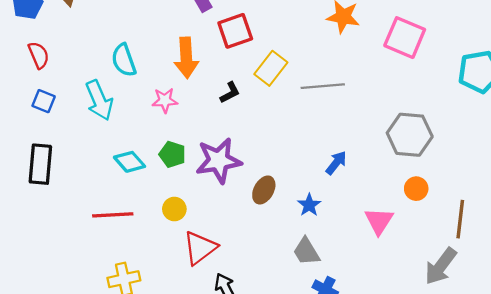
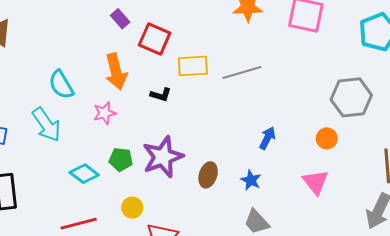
red square: (235, 31) -> (155, 39), turned -36
yellow rectangle: (271, 68) -> (193, 66), turned 60
black L-shape: (230, 93) -> (161, 95), turned 55
gray hexagon: (410, 135) -> (351, 97), moved
orange circle: (416, 189) -> (327, 138), moved

